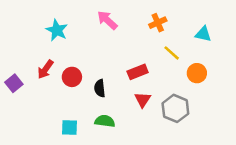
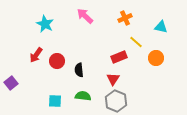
red rectangle: (138, 72) -> (119, 57), moved
purple square: (14, 83) -> (11, 83), moved
gray hexagon: (175, 108) -> (116, 101), moved

